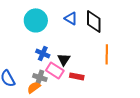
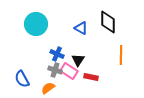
blue triangle: (71, 18) -> (81, 28), moved
cyan circle: (36, 20) -> (36, 24), moved
gray cross: (40, 77) -> (55, 70), moved

